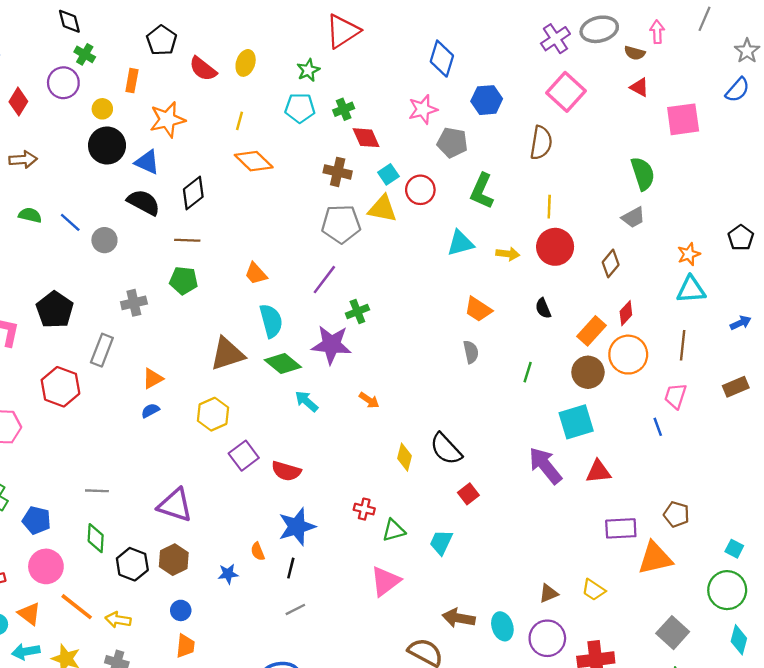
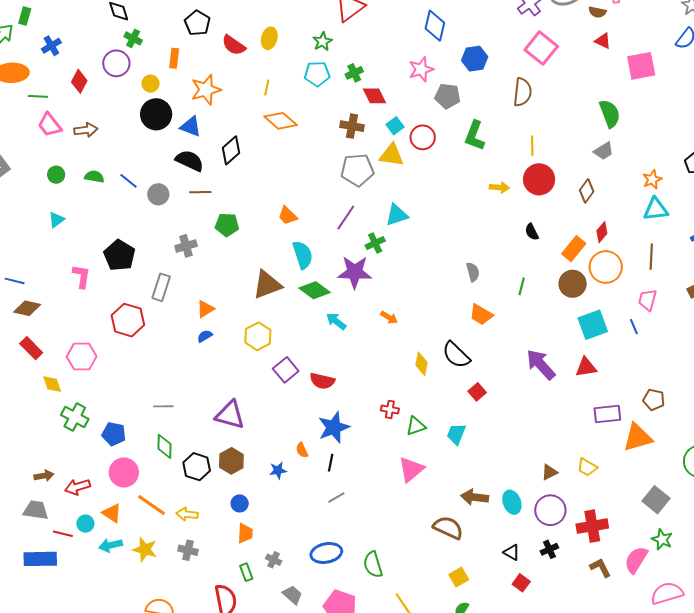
brown line: (187, 240) -> (200, 192), moved
cyan triangle: (460, 243) -> (397, 215), moved
orange trapezoid: (478, 309) -> (481, 315), moved
cyan square: (576, 422) -> (593, 325), moved

